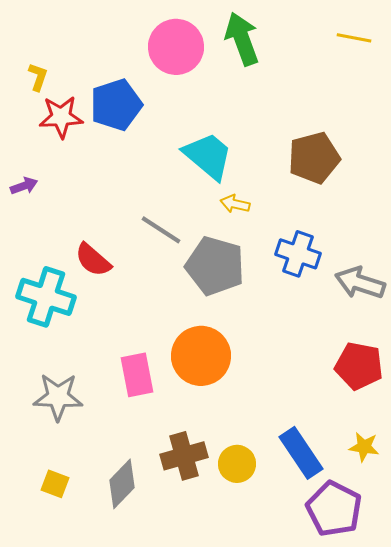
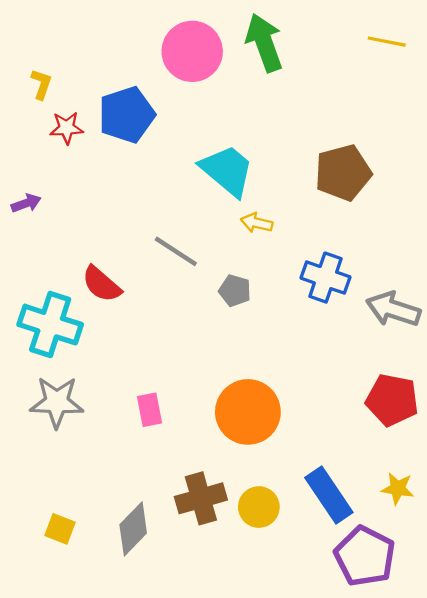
red star: (61, 117) -> (67, 128), size x0.7
gray pentagon: (215, 266) -> (235, 291), size x0.5
orange circle: (201, 356) -> (248, 412), moved
pink rectangle: (137, 375) -> (150, 410), size x0.7
gray star: (58, 397) -> (57, 402), moved

